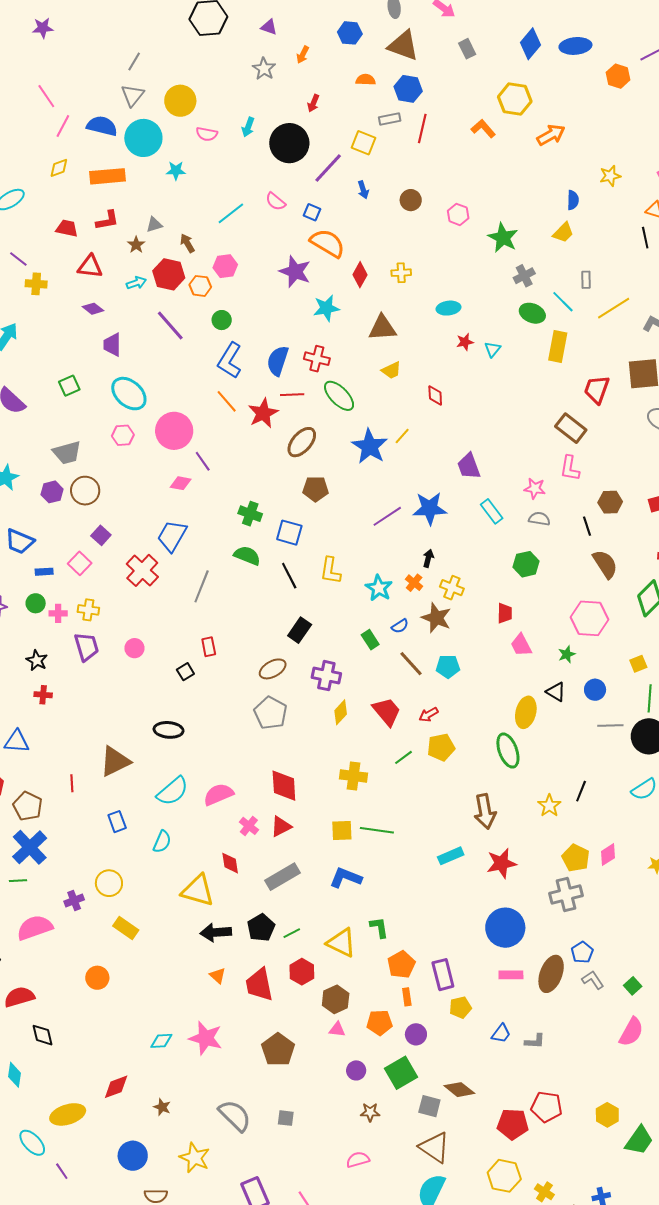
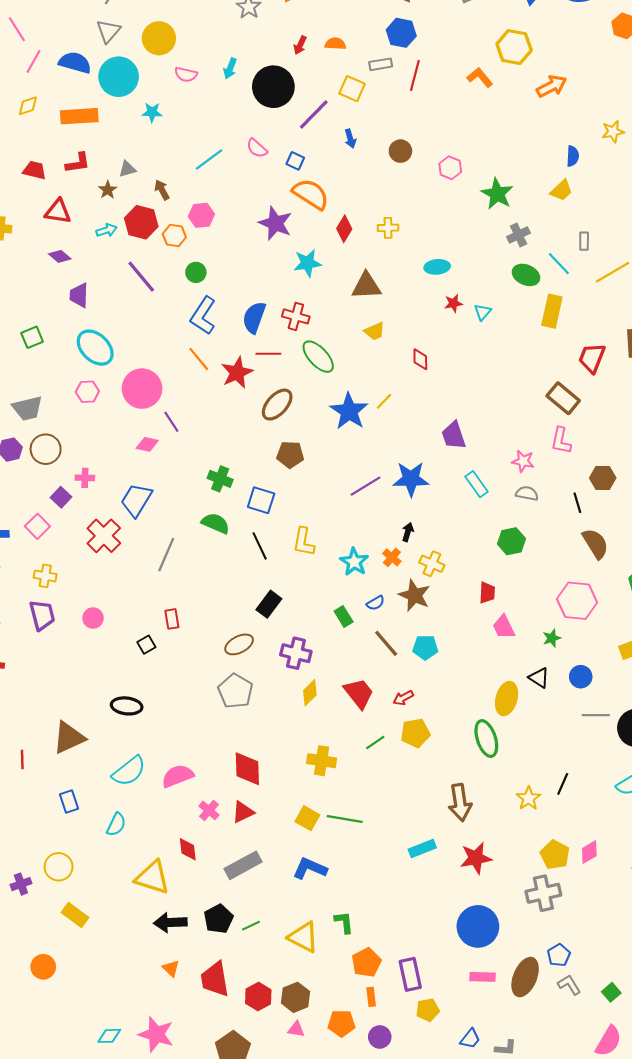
orange semicircle: (366, 80) -> (335, 44), moved
pink cross: (58, 613) -> (85, 478), moved
yellow square: (342, 830) -> (307, 818), turned 30
red hexagon: (302, 972) -> (258, 997), moved

